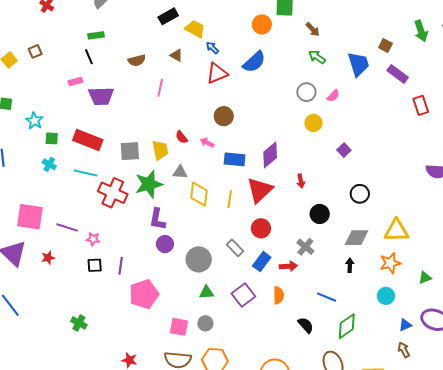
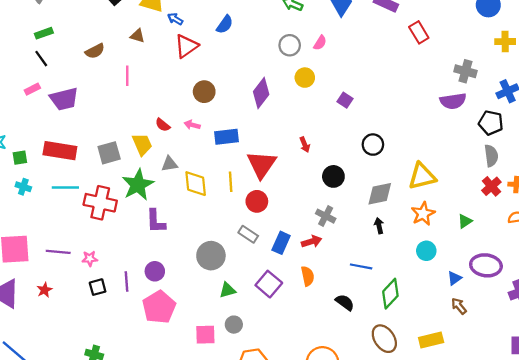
blue semicircle: (254, 62) -> (225, 24), size x0.7
purple diamond: (270, 155) -> (261, 93), moved
red circle: (261, 228) -> (257, 201), moved
purple circle: (165, 244) -> (155, 271), moved

